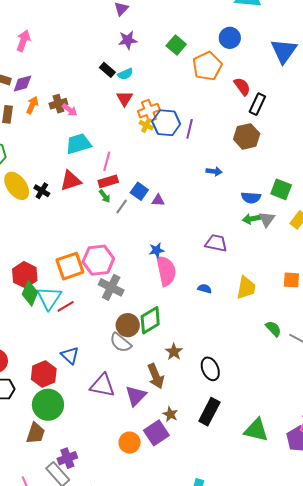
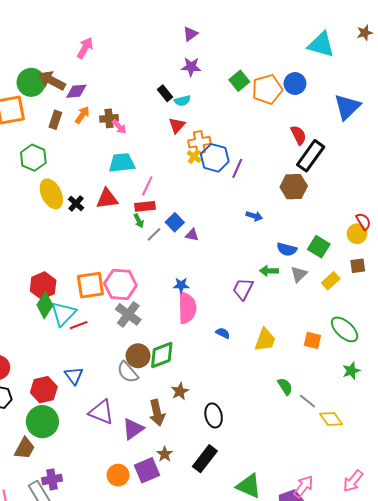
orange pentagon: (207, 66) -> (267, 89), moved
black rectangle: (257, 104) -> (311, 156), size x1.4
green arrow: (252, 219) -> (269, 271), moved
purple trapezoid: (216, 243) -> (243, 289), turned -85

